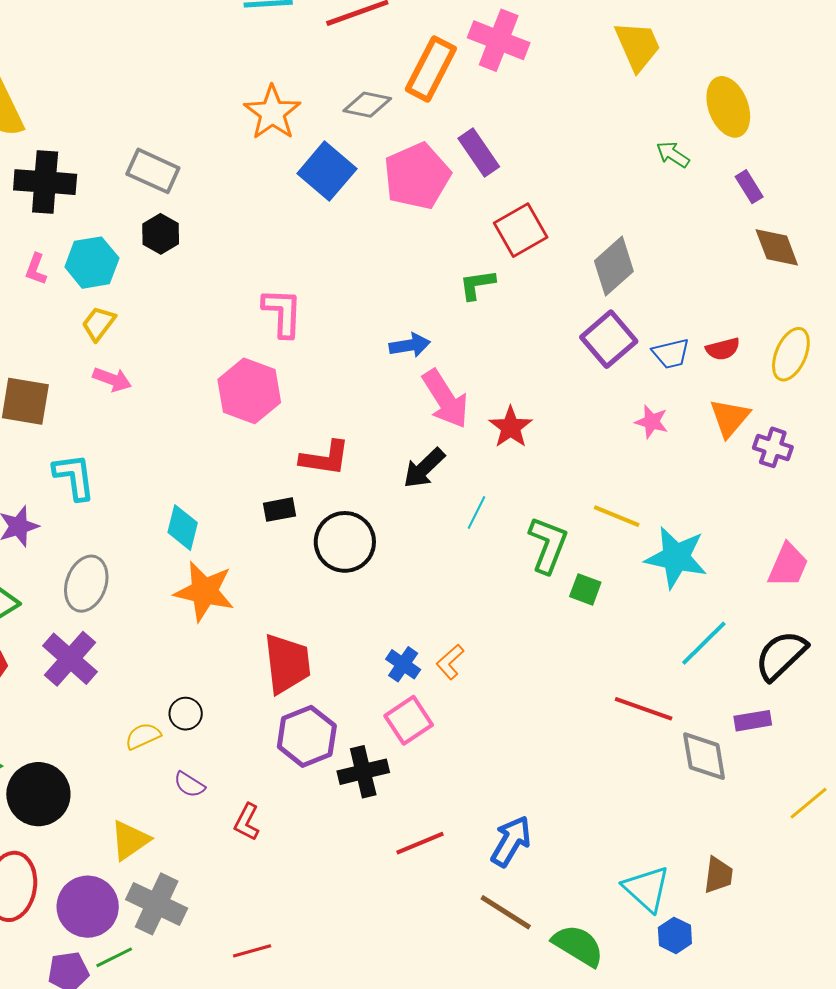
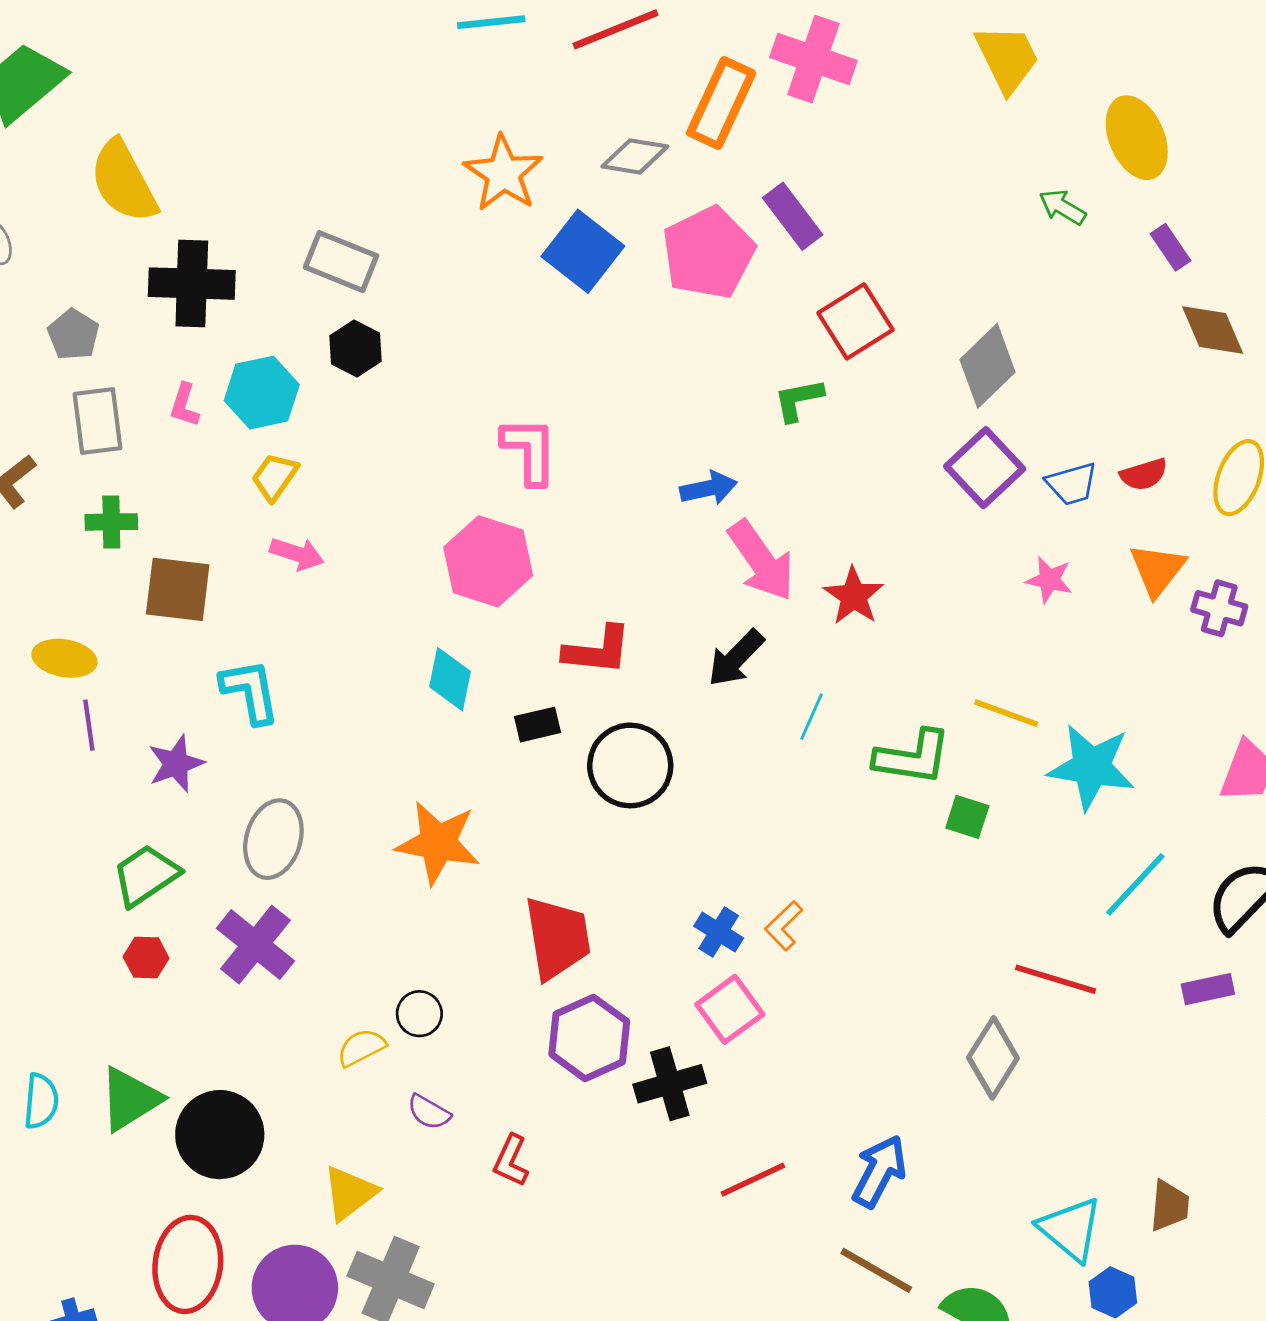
cyan diamond: (183, 528) -> (450, 679), moved
green L-shape: (548, 545) -> (913, 757), turned 80
gray diamond: (704, 756) -> (993, 1058), moved, turned 44

